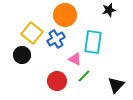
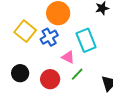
cyan rectangle: (93, 42) -> (86, 40), turned -30
black circle: (22, 55) -> (20, 73), moved

